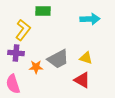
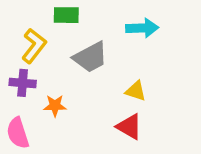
gray trapezoid: (58, 59) -> (90, 57), moved

